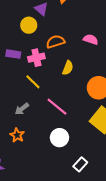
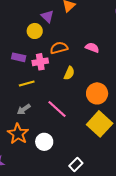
yellow line: (33, 82) -> (27, 83), moved, turned -63
orange star: (17, 135) -> (18, 134), size x1.5
white circle: (59, 138) -> (44, 142), moved

